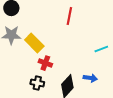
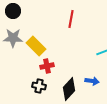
red cross: (45, 63) -> (47, 66), turned -32

